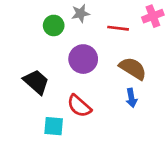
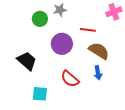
red line: (118, 28) -> (88, 30), moved
red semicircle: (79, 106) -> (70, 79), moved

